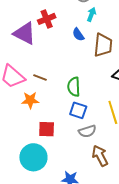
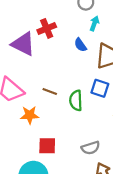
brown line: (40, 78) -> (50, 92), moved
blue square: (78, 110) -> (100, 88), moved

